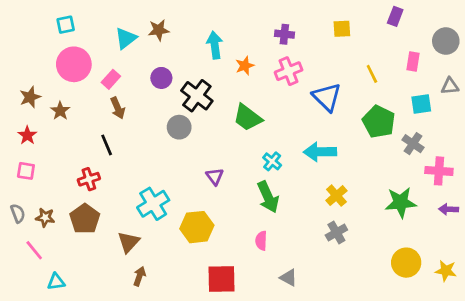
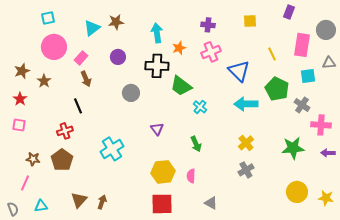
pink rectangle: (413, 62) -> (302, 45), size x1.6
black cross: (197, 96) -> (157, 66), moved, turned -35
cyan arrow: (320, 152) -> (246, 104), moved
cyan cross: (272, 161) -> (200, 107), moved
green arrow: (268, 197) -> (196, 144), size x0.7
gray semicircle: (18, 213) -> (13, 209), moved
yellow hexagon: (197, 227) -> (163, 172), moved
brown triangle: (129, 242) -> (79, 200), moved
pink line: (34, 250) -> (25, 183), turned 63

